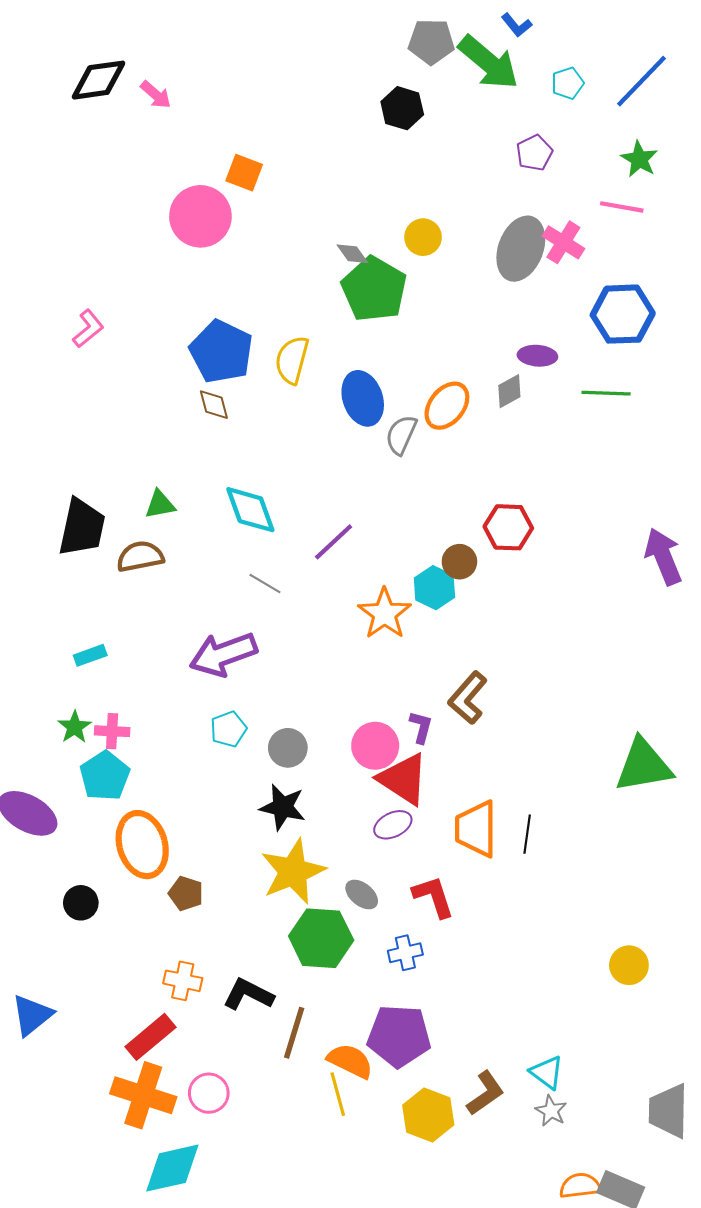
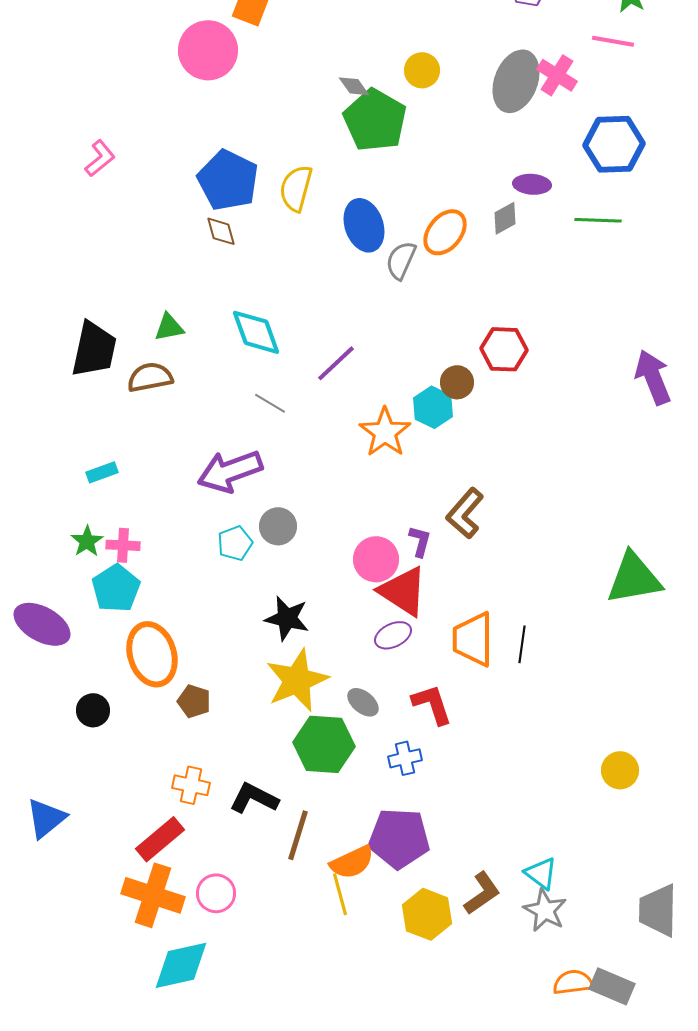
gray circle: (288, 748) -> (278, 526), moved
orange semicircle: (350, 1061) -> (352, 862), turned 129
gray star: (551, 1111) -> (545, 910), size x1.4

